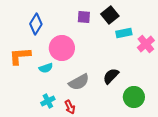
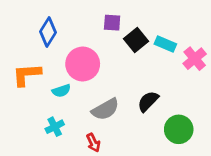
black square: (110, 15) -> (136, 40), moved
cyan rectangle: (124, 33) -> (165, 44), turned 35
cyan cross: (48, 101) -> (55, 127), moved

